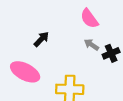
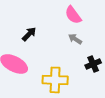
black cross: (111, 53) -> (93, 64), moved

